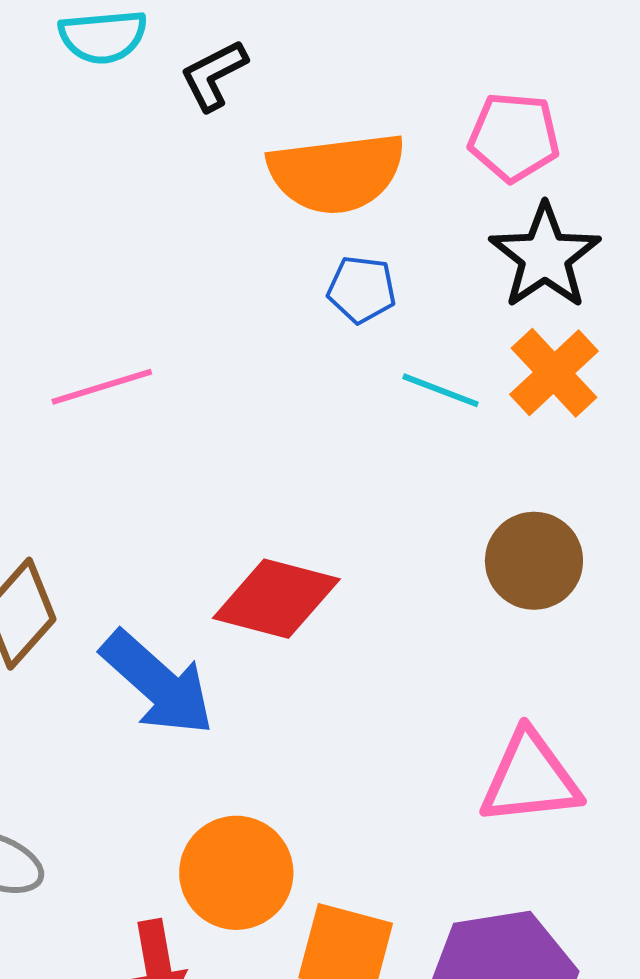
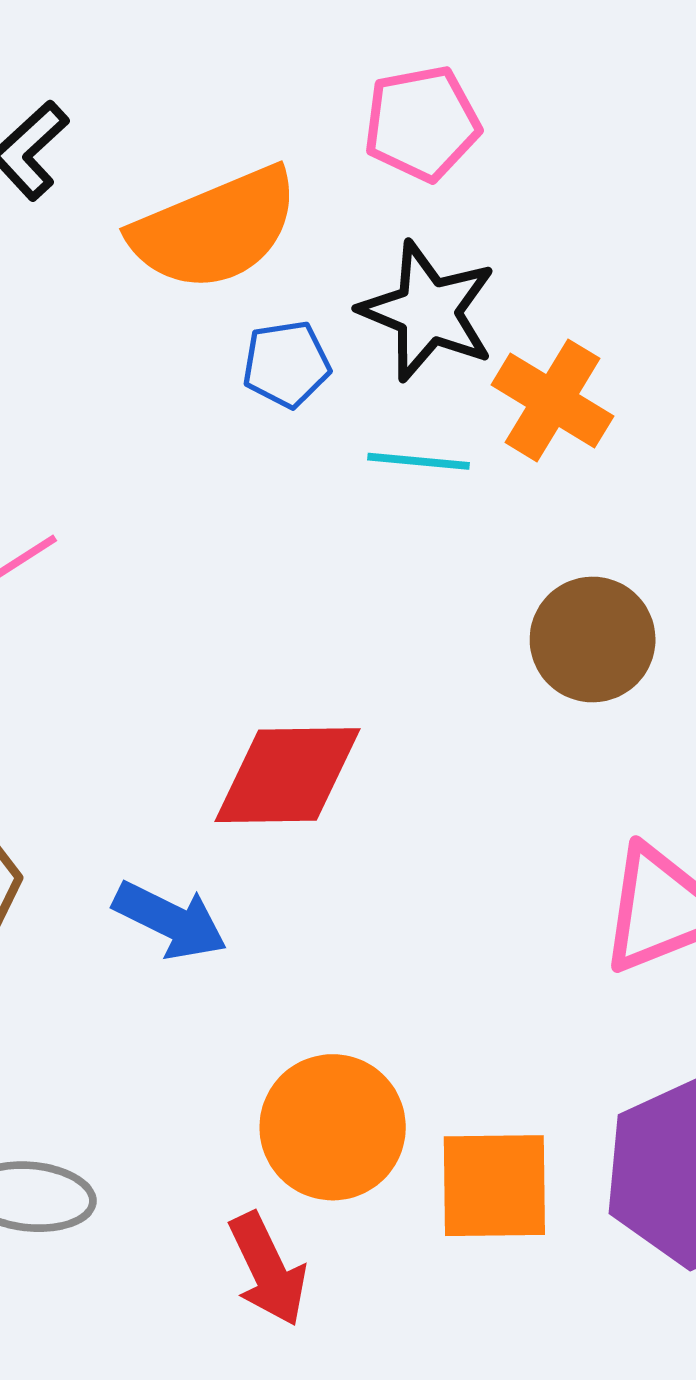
black star: (545, 256) -> (428, 311), moved
blue arrow: (158, 683) -> (170, 920), size x0.7

